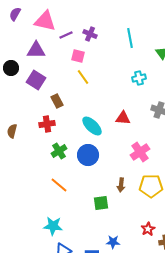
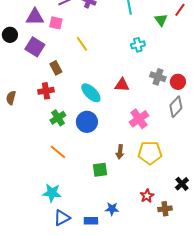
pink square: (78, 56) -> (56, 23), moved

